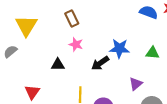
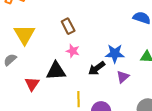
black triangle: (58, 65) -> (56, 71), size x1.5
purple triangle: (136, 84) -> (123, 77), moved
red triangle: (32, 92) -> (32, 84), moved

